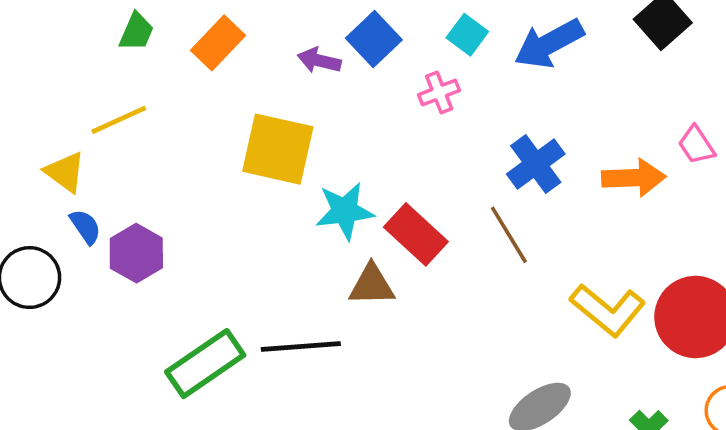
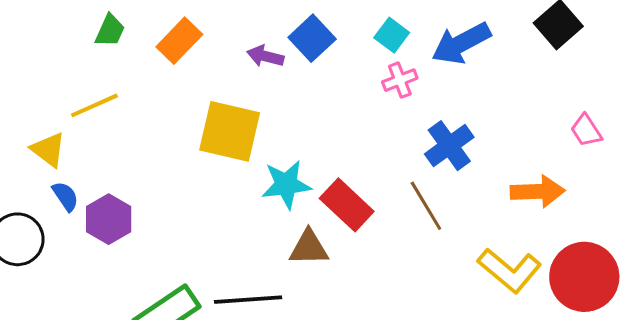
pink cross: (439, 93) -> (400, 80), moved
orange arrow: (634, 178) -> (538, 191), moved

